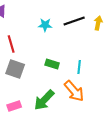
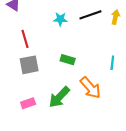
cyan line: (79, 67) -> (112, 63), moved
gray square: (15, 69) -> (29, 65), turned -30

